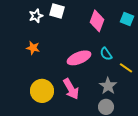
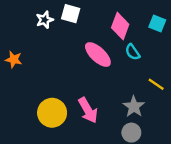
orange star: (33, 48) -> (14, 59), moved
cyan semicircle: (106, 54) -> (133, 52), moved
pink ellipse: (79, 58) -> (98, 55), moved, turned 65

